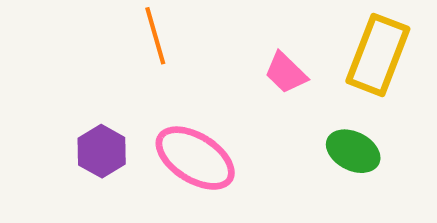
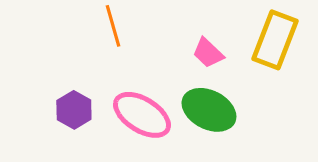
green ellipse: (353, 151) -> (209, 110), moved, size x1.4

